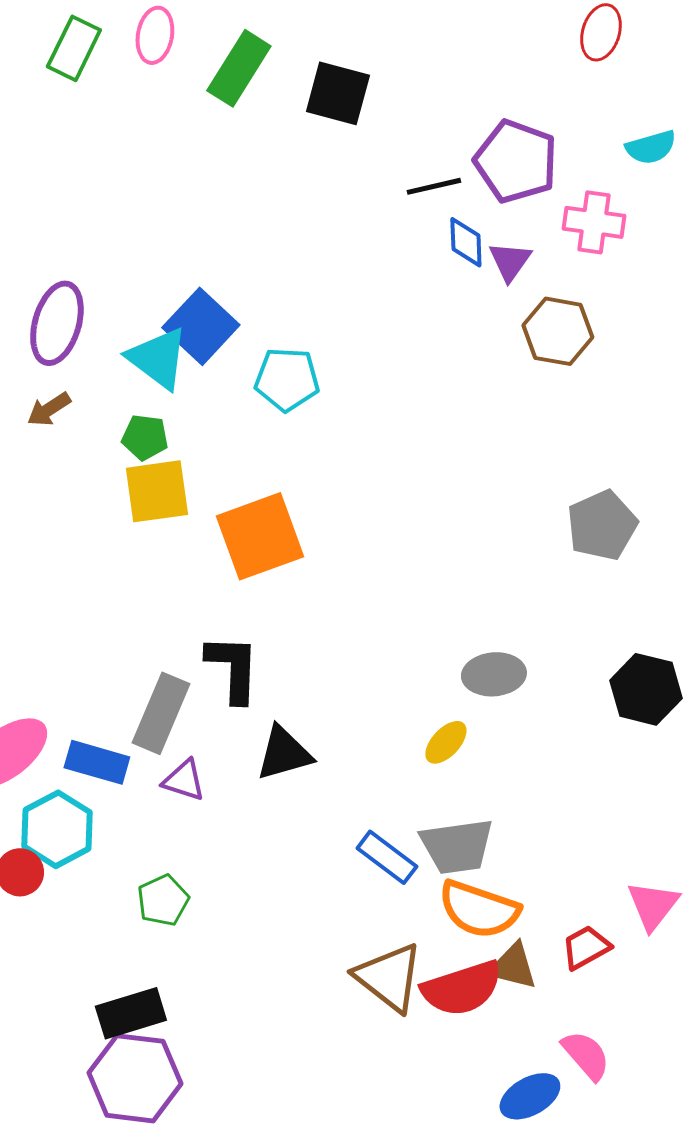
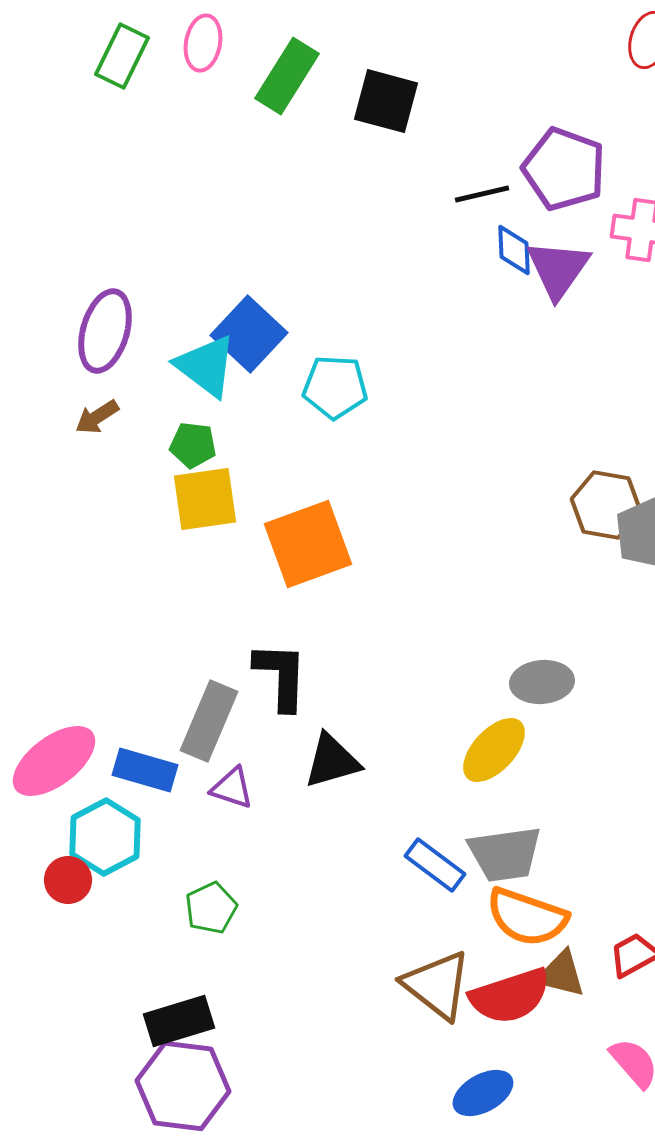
purple triangle: (510, 261) -> (558, 269), size x1.5
brown hexagon: (558, 331) -> (606, 505), moved
yellow ellipse: (446, 742) -> (494, 750), size x1.5
blue ellipse: (530, 1096) -> (483, 1093), moved

